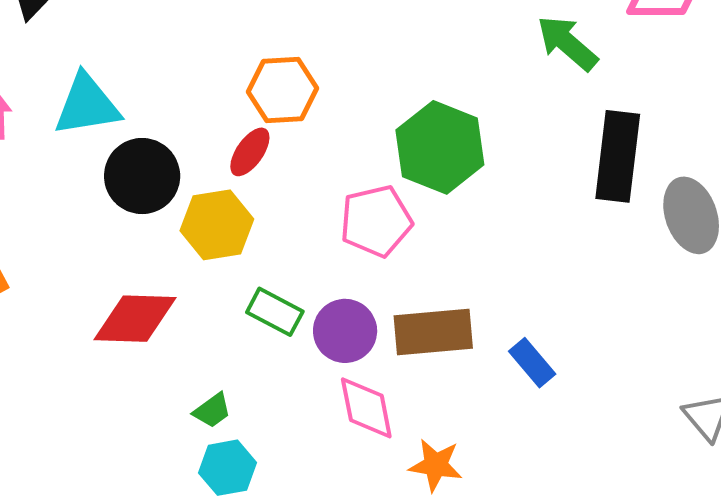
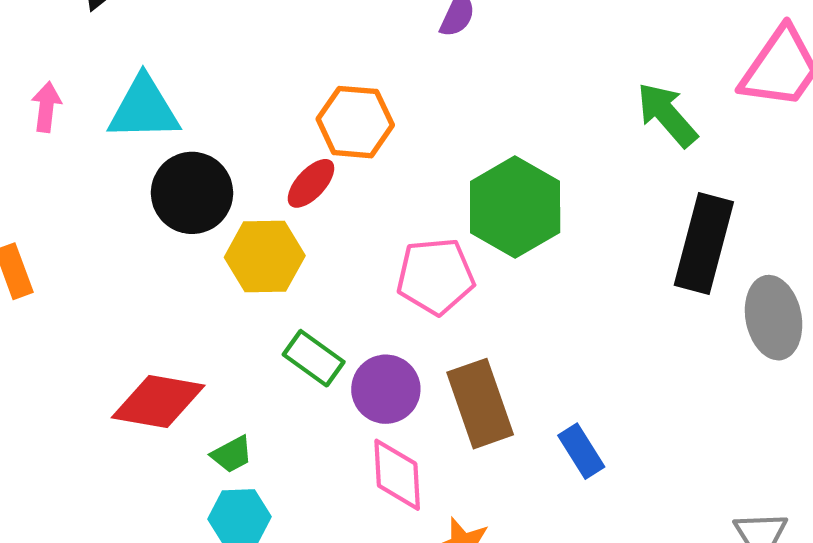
red diamond: (135, 319) -> (158, 402), moved
brown rectangle: (433, 332) -> (480, 404), turned 68

